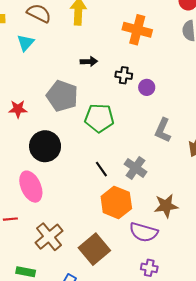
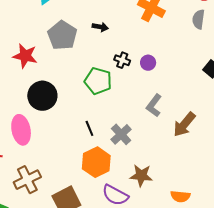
black cross: (124, 75) -> (122, 60), moved
gray pentagon: (62, 96) -> (62, 35), moved
red star: (18, 109) -> (25, 56), size x1.4

